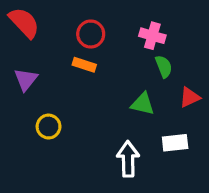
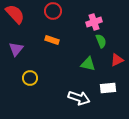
red circle: (91, 34) -> (53, 11), moved
pink cross: (152, 36) -> (94, 22), turned -35
white arrow: (128, 159) -> (79, 98), turned 110

